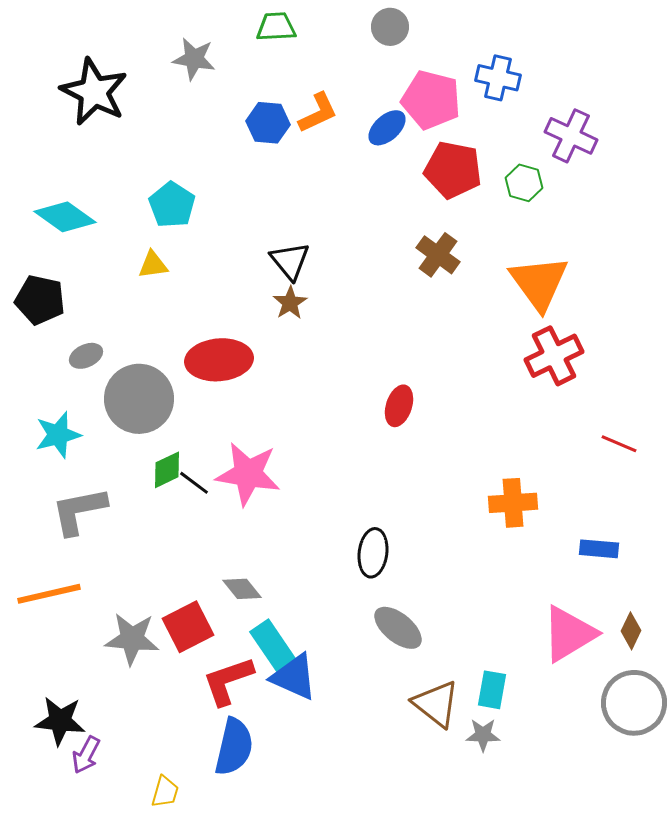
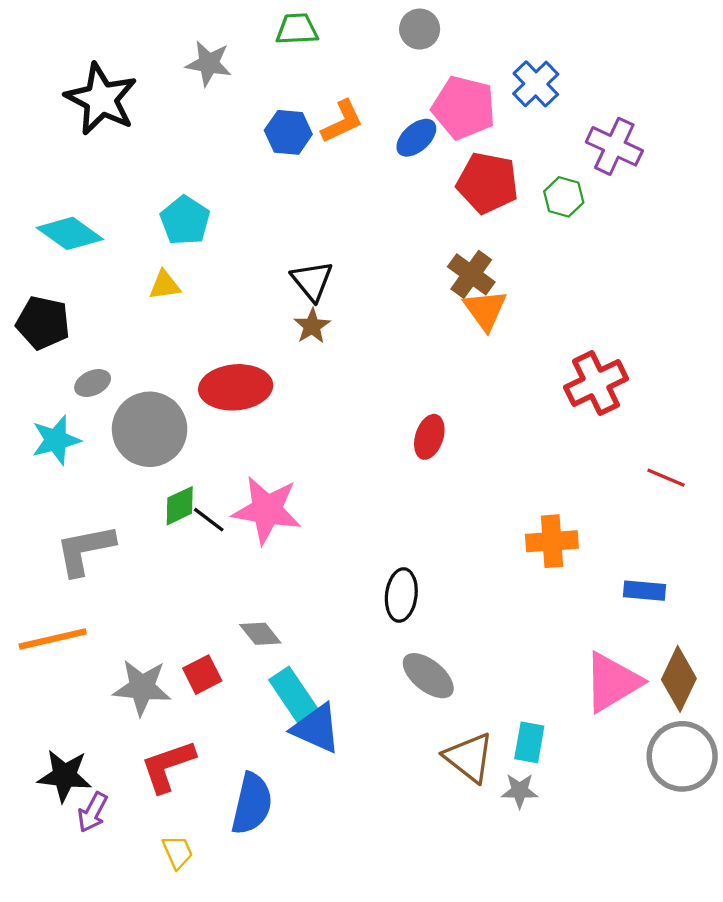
blue cross: (498, 78) -> (536, 84), turned 33
orange triangle: (539, 283) -> (485, 310), moved, size x0.7
cyan star: (58, 435) -> (56, 440), moved
red square: (188, 627) -> (202, 675), size x0.7
brown diamond: (631, 631) -> (679, 679), size x1.6
red L-shape: (228, 681) -> (168, 766), moved
yellow trapezoid: (165, 792) -> (178, 852), turned -40

